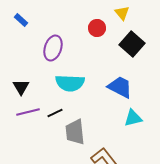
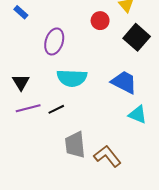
cyan triangle: (133, 118) -> (138, 114), turned 36
gray trapezoid: (75, 132) -> (75, 145), moved

